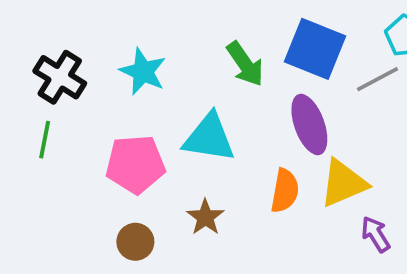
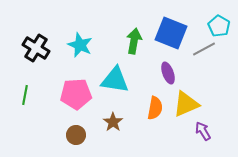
green arrow: (245, 64) -> (134, 41), turned -135
purple ellipse: (309, 124) -> (168, 73), size x0.7
green line: (45, 140) -> (25, 95), moved

